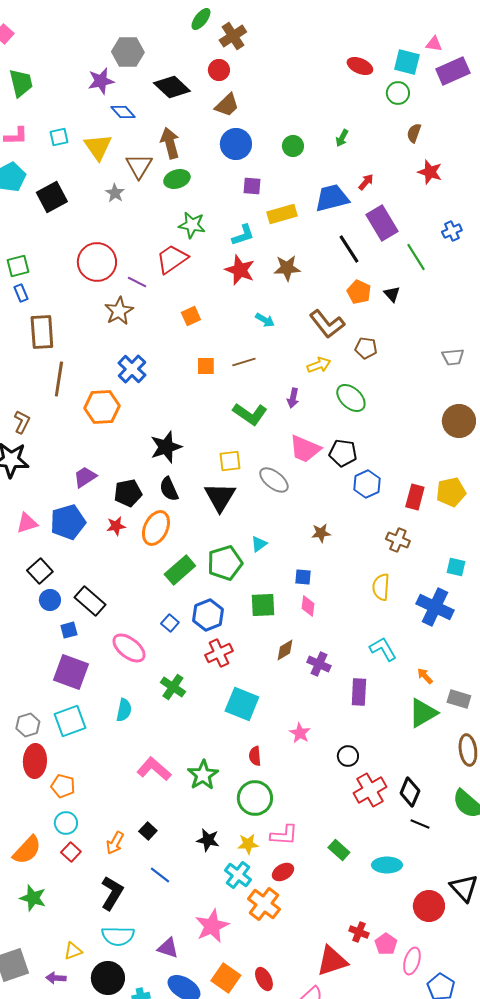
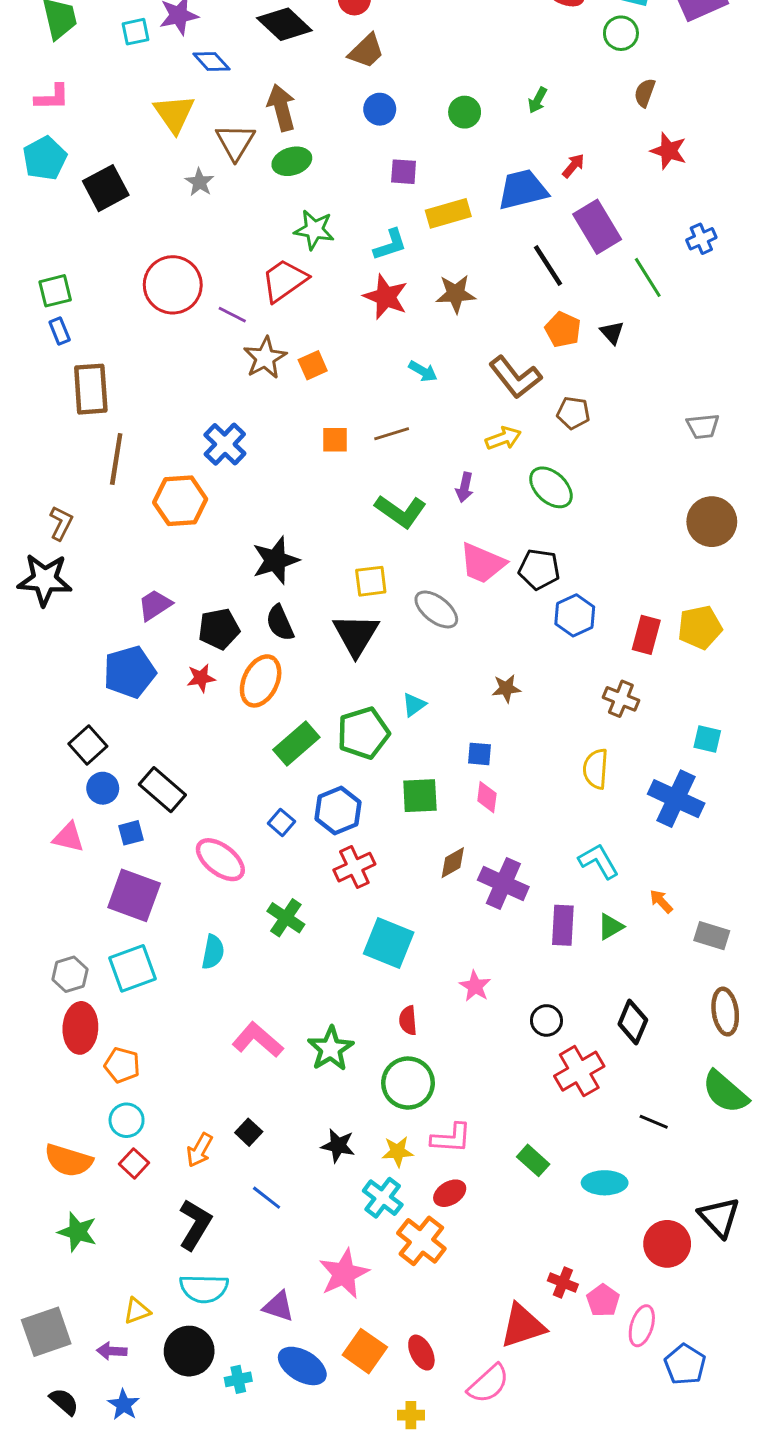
cyan square: (59, 137) -> (136, 32), moved
blue circle: (236, 144) -> (380, 109), size x0.7
brown star: (119, 311) -> (265, 358), moved
pink triangle: (27, 523) -> (68, 837), moved, turned 30
purple cross: (319, 664) -> (503, 883), size x1.4
green triangle: (423, 713) -> (611, 927), moved, size x0.6
black diamond: (410, 792) -> (633, 1022), moved
orange semicircle: (27, 850) -> (68, 1160), turned 64

